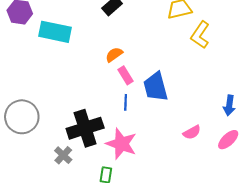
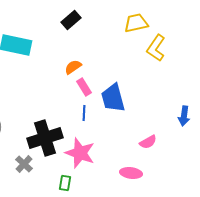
pink ellipse: (228, 140) -> (131, 173), moved, turned 50

